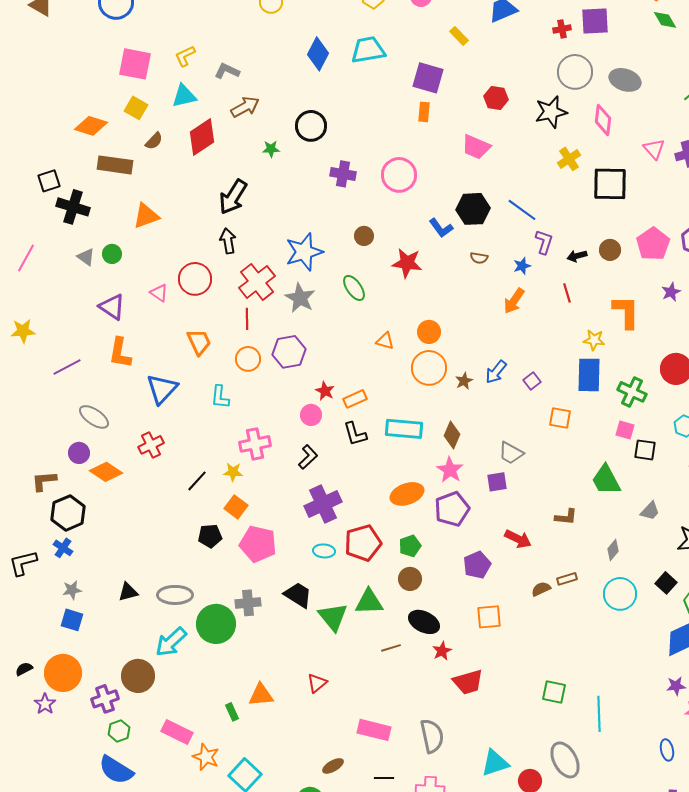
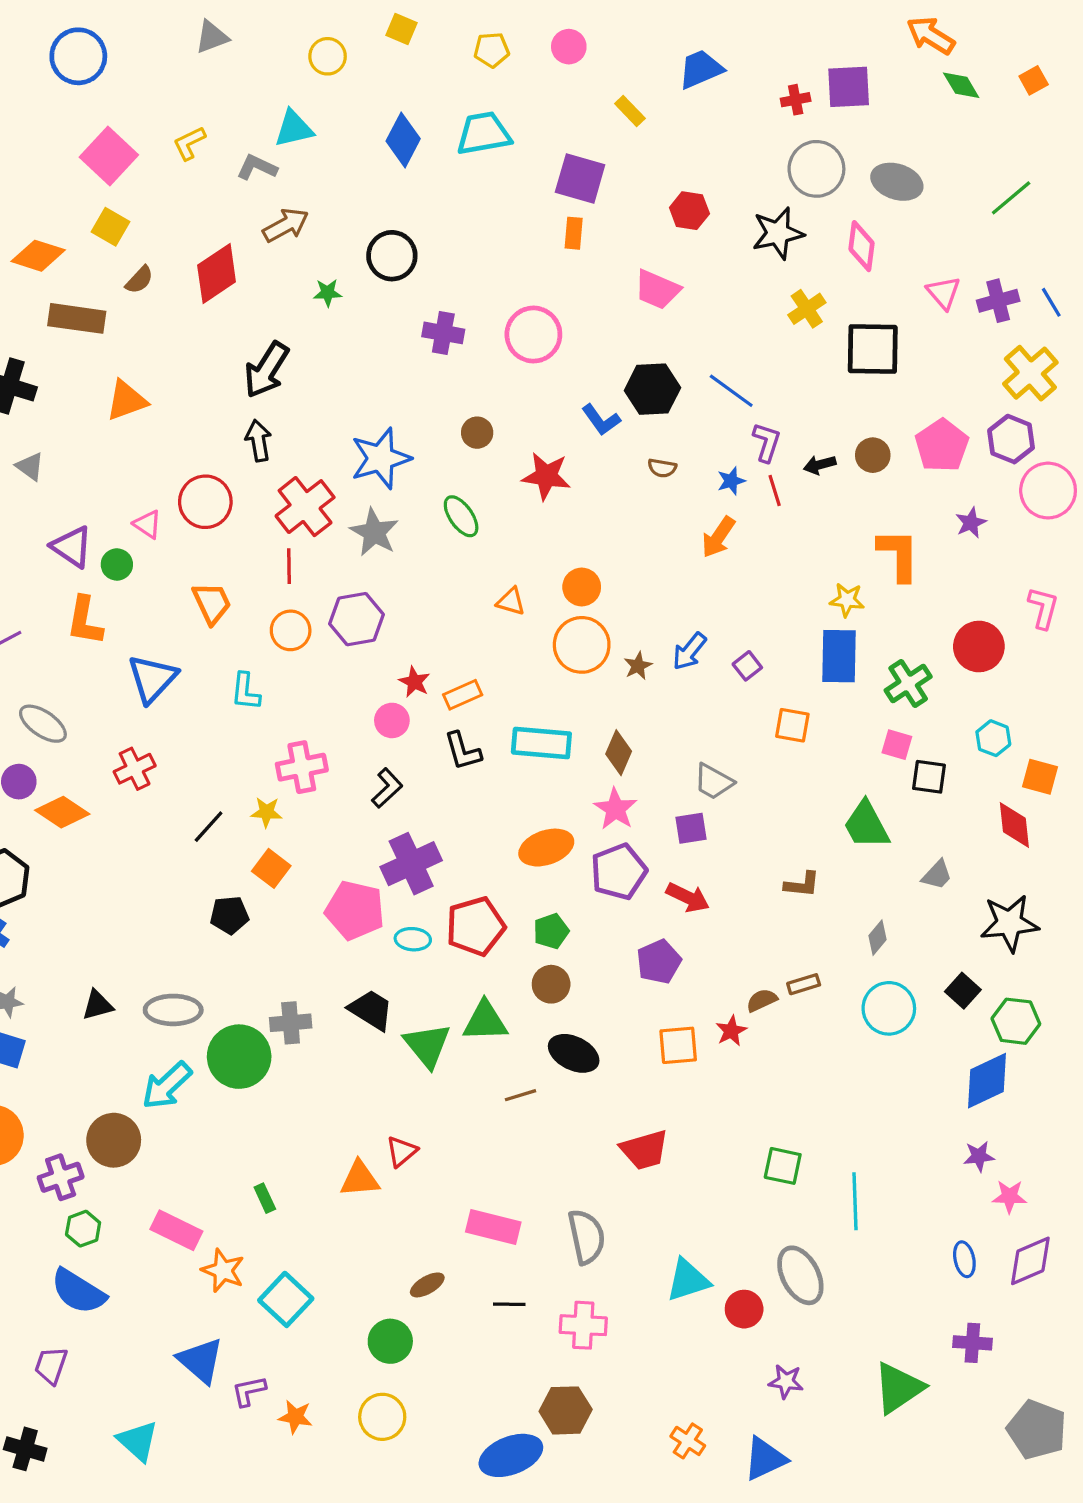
pink square: (135, 64) -> (109, 156), turned 32
cyan triangle: (184, 96) -> (294, 129), moved
green circle: (112, 254) -> (117, 564), moved
red line: (567, 293) -> (775, 491), moved
green cross: (632, 392) -> (908, 683), turned 32
red arrow: (518, 539) -> (688, 897), moved
pink pentagon: (258, 544) -> (355, 910), moved
red star: (442, 651) -> (731, 1031), moved
orange triangle: (261, 695) -> (360, 1179), moved

